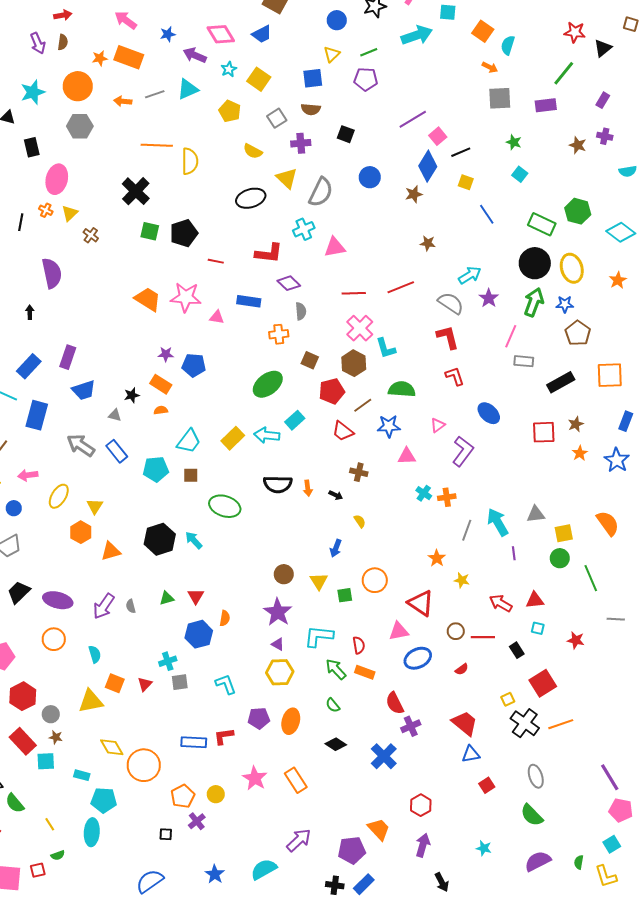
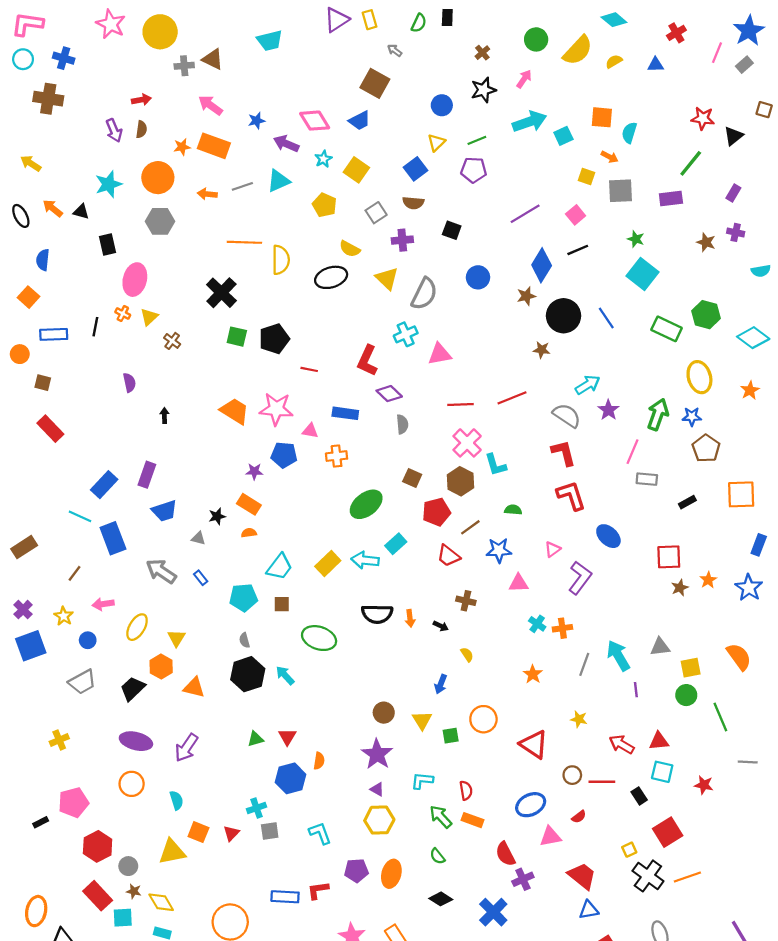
cyan square: (448, 12) -> (563, 136), moved, turned -30
orange square: (483, 31) -> (602, 117), turned -30
blue square: (313, 78) -> (415, 169), turned -30
pink square: (438, 136) -> (576, 215), moved
cyan square: (520, 174) -> (642, 274), size x1.8
yellow square: (466, 182) -> (587, 177), moved
black ellipse: (251, 198) -> (331, 277), moved
red L-shape: (269, 253) -> (367, 361), turned 108
black circle: (535, 263) -> (563, 316), moved
purple semicircle: (52, 273) -> (129, 383), size x0.6
black arrow: (30, 312) -> (164, 415), moved
orange cross: (279, 334) -> (337, 456), moved
blue pentagon: (194, 365) -> (284, 455), moved
red L-shape: (455, 376) -> (571, 496), size x1.4
black rectangle: (561, 382) -> (687, 502), size x0.6
green semicircle: (402, 389) -> (513, 510), size x0.6
blue rectangle: (37, 415) -> (113, 538), turned -36
brown star: (576, 424) -> (680, 588), moved
blue rectangle: (117, 451) -> (201, 578), size x0.6
orange triangle: (111, 551) -> (194, 687), turned 30
orange star: (437, 558) -> (533, 674), moved
black trapezoid: (19, 592) -> (133, 688), moved
gray semicircle: (131, 606) -> (244, 640), moved
cyan square: (538, 628) -> (662, 772), size x1.5
pink triangle: (399, 631) -> (550, 836), moved
cyan L-shape: (319, 636) -> (422, 781), size x0.7
yellow diamond: (112, 747) -> (161, 902), moved

